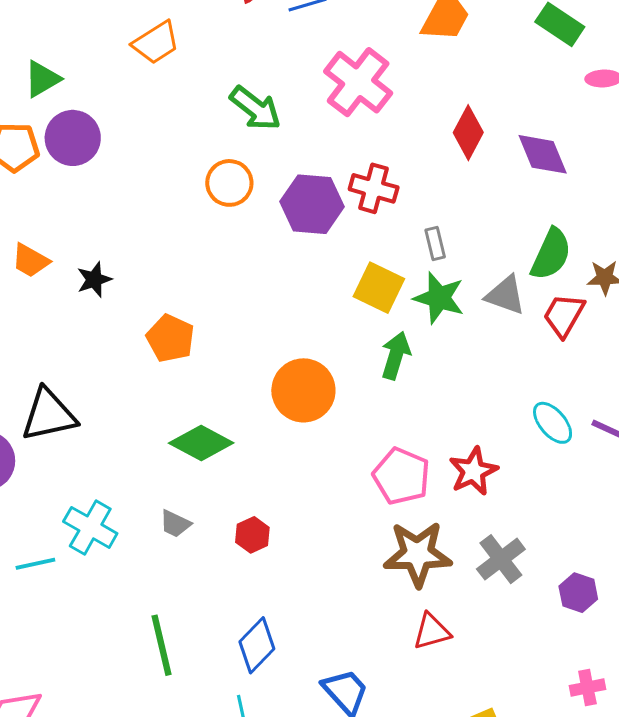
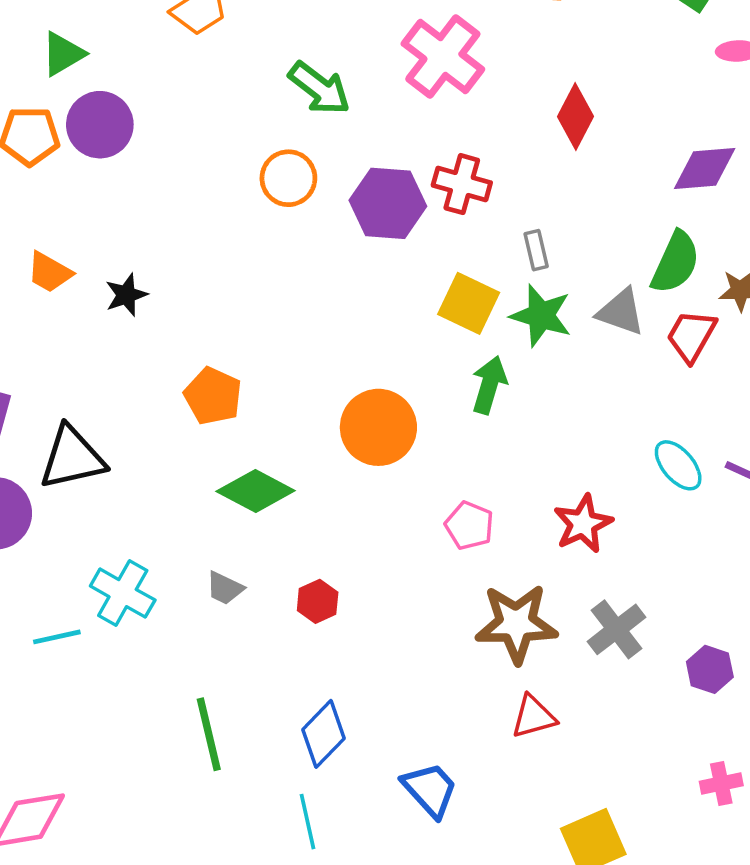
purple diamond: (543, 154) -> (705, 169), moved, turned -72
orange pentagon: (170, 338) -> (213, 396), moved
pink pentagon: (401, 476) -> (469, 525), moved, size x0.7

